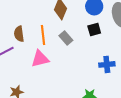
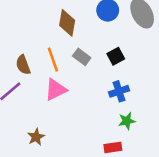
black square: (94, 30) -> (116, 56), moved
blue cross: (107, 64) -> (119, 91), moved

